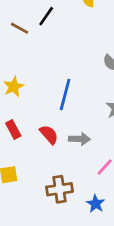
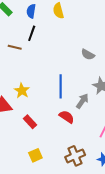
red semicircle: (49, 135) -> (67, 117), moved
gray arrow: (79, 139) -> (82, 101), moved, turned -42

